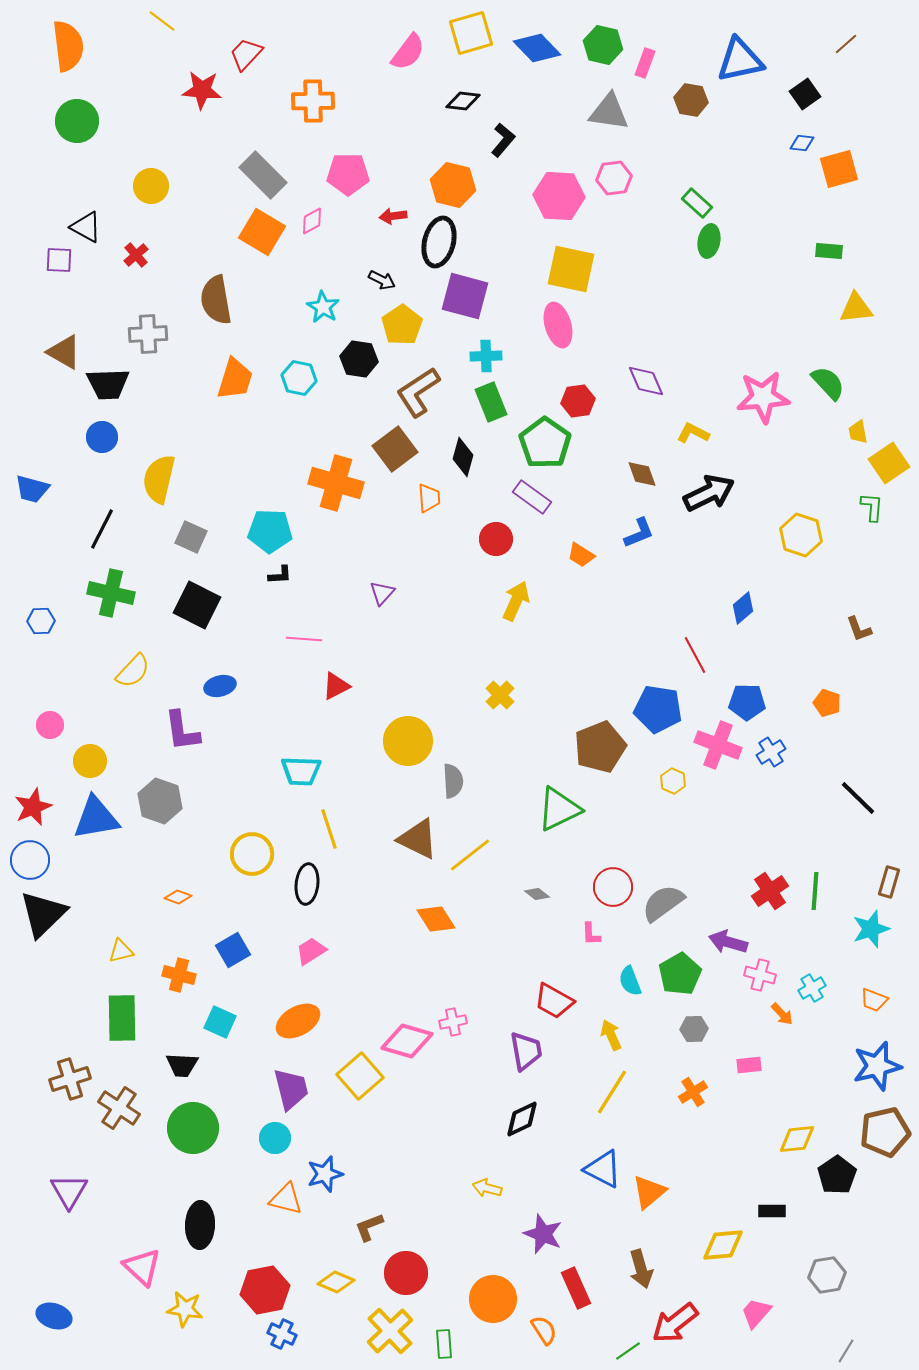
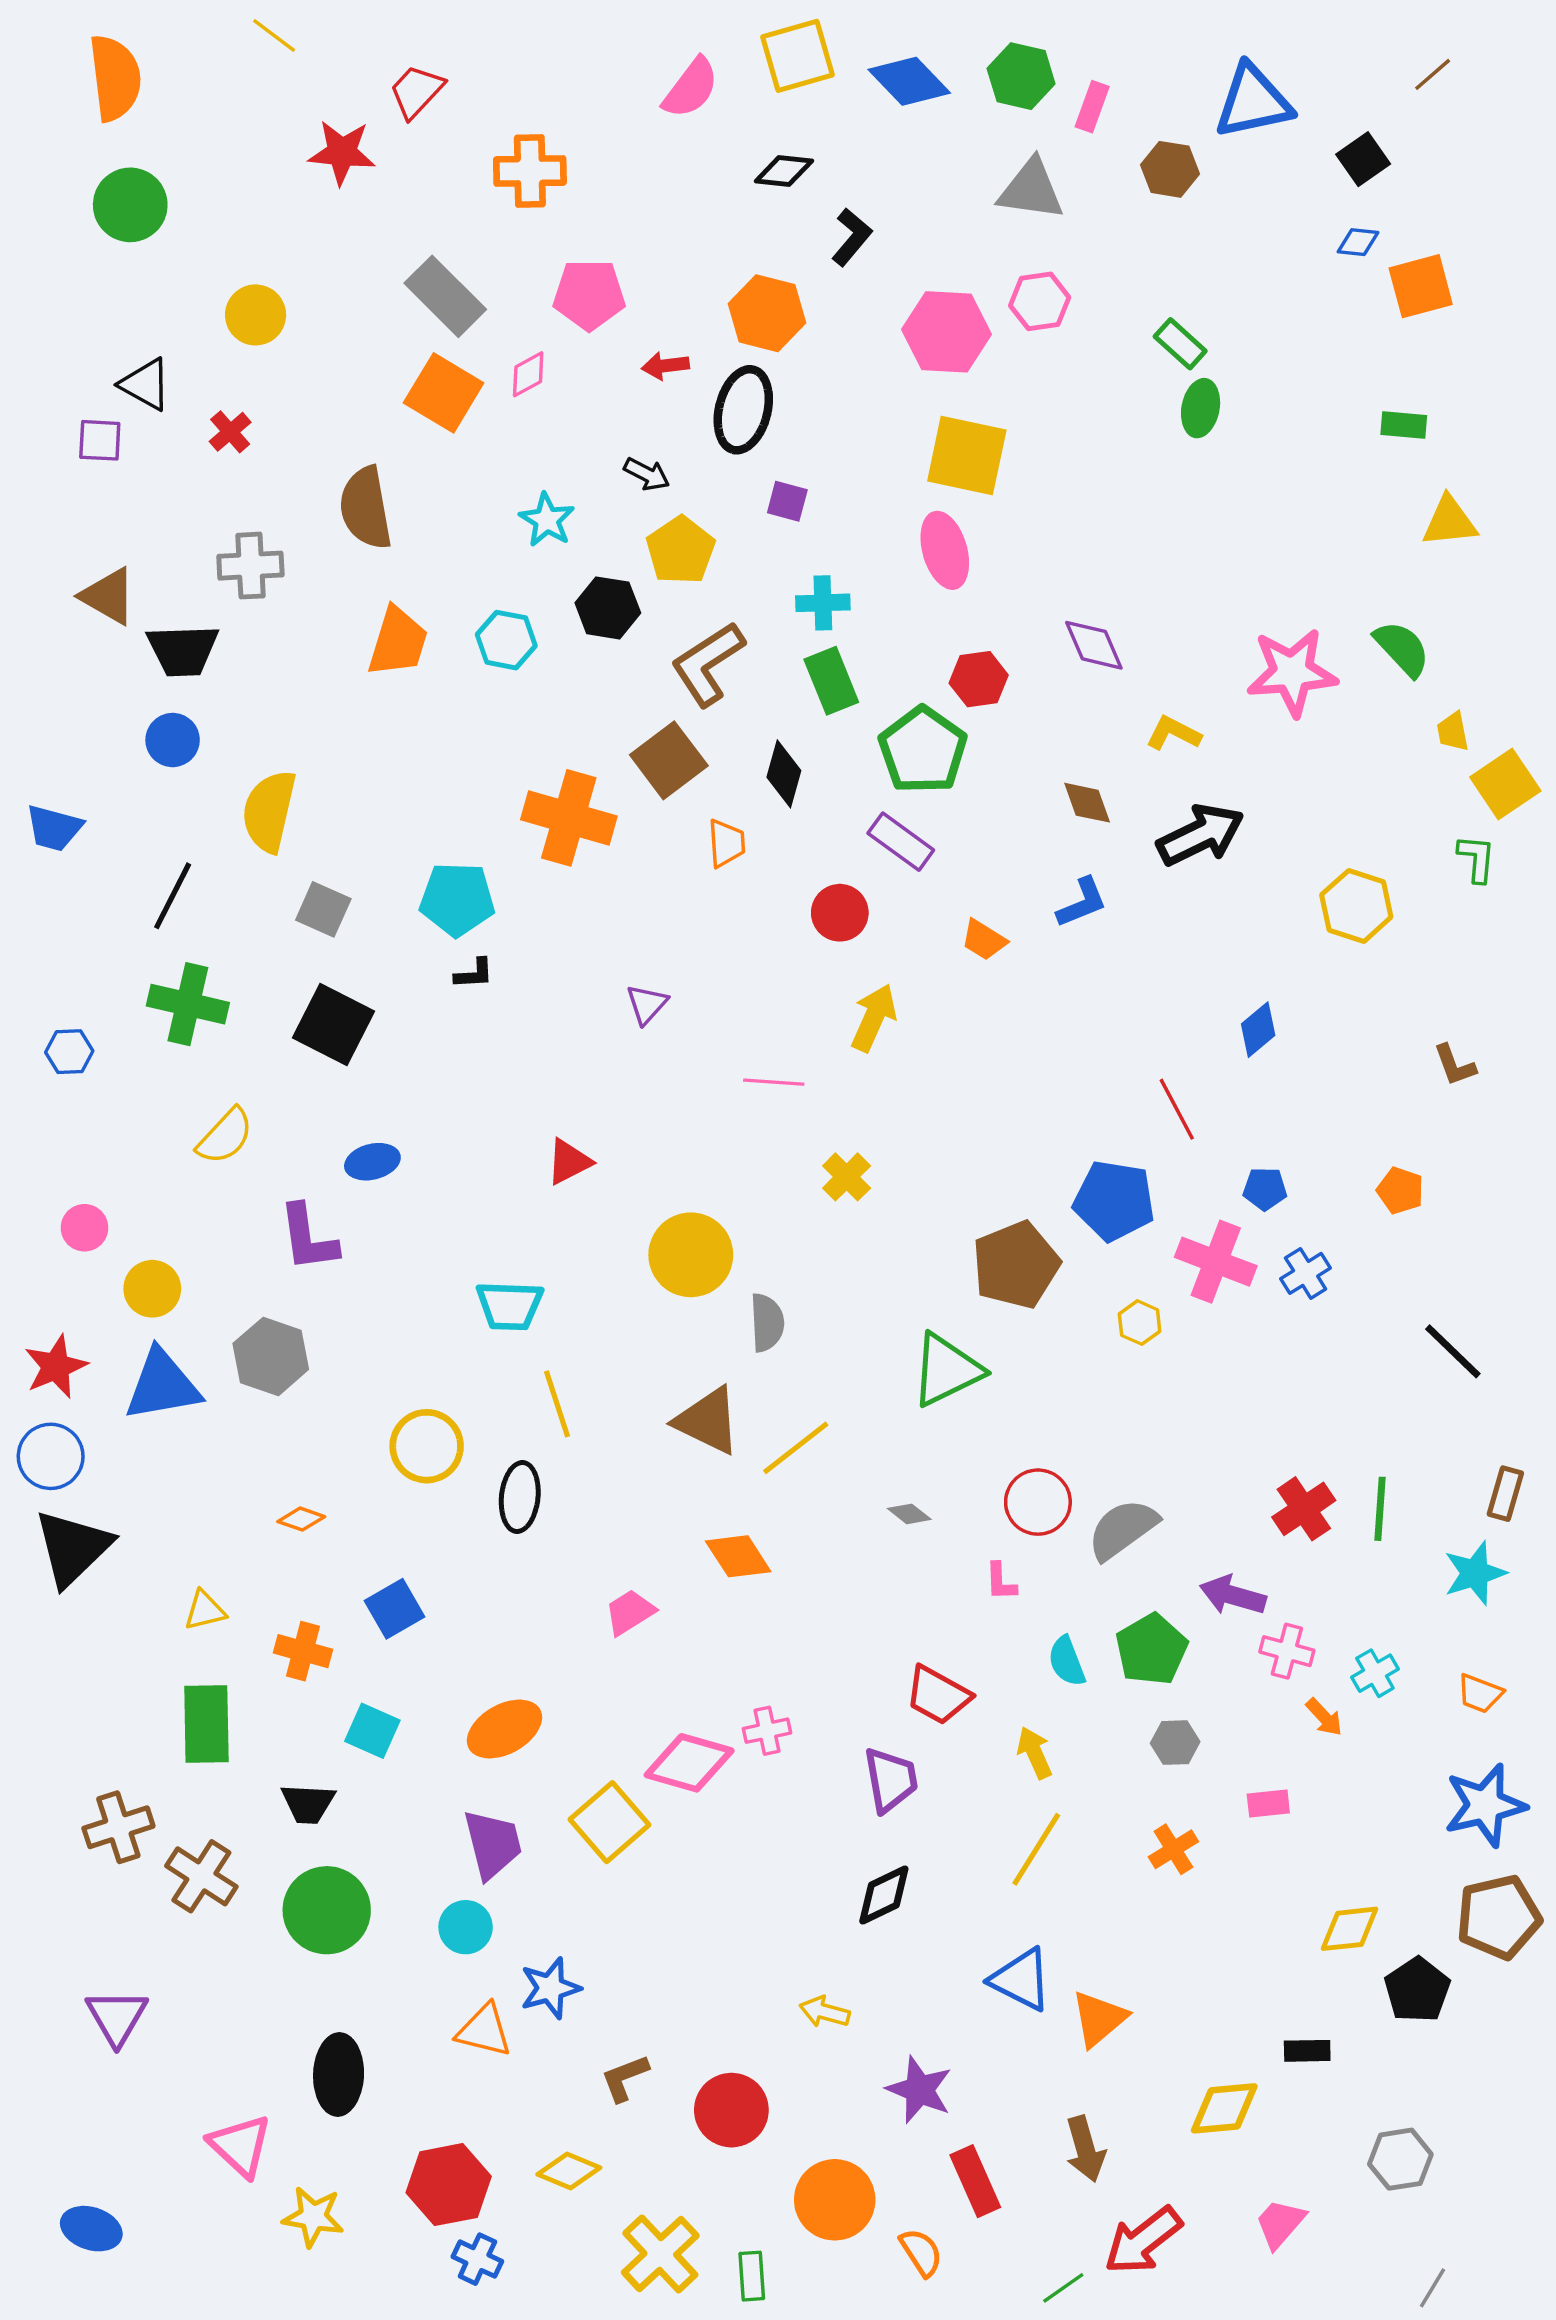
purple square: (465, 296) -> (787, 501), size x0.5
pink line: (304, 639) -> (774, 1082), moved
blue pentagon: (747, 702) -> (1265, 1189), size x0.7
pink trapezoid: (311, 951) -> (630, 1612), moved
red circle: (406, 1273) -> (731, 2110), moved

